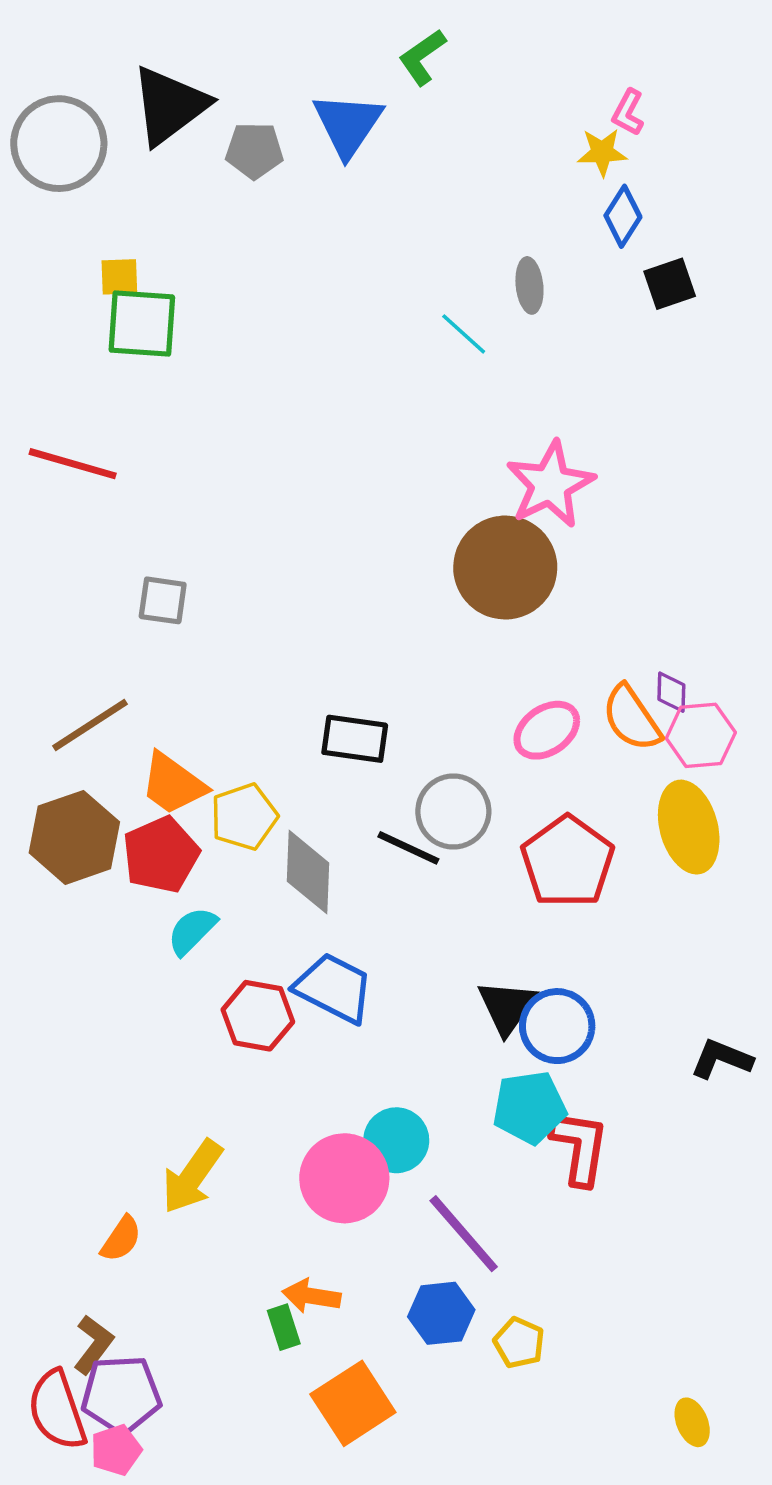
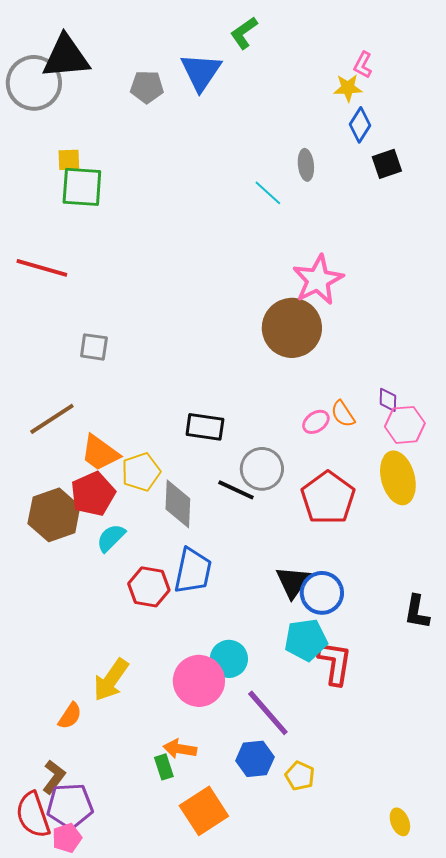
black triangle: (170, 106) -> (66, 57), moved, turned 32
orange semicircle: (632, 718) -> (343, 414), moved, size x0.7
pink ellipse: (547, 730) -> (316, 422), size x0.7
brown hexagon: (74, 837) -> (54, 515), moved
blue trapezoid: (334, 988) -> (193, 571), turned 75
black L-shape: (722, 1059) -> (417, 612), turned -102

